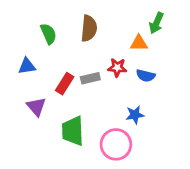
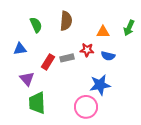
green arrow: (156, 23) -> (129, 28), moved
blue star: (135, 115) -> (100, 85), size x1.5
green trapezoid: (73, 131) -> (37, 103), moved

